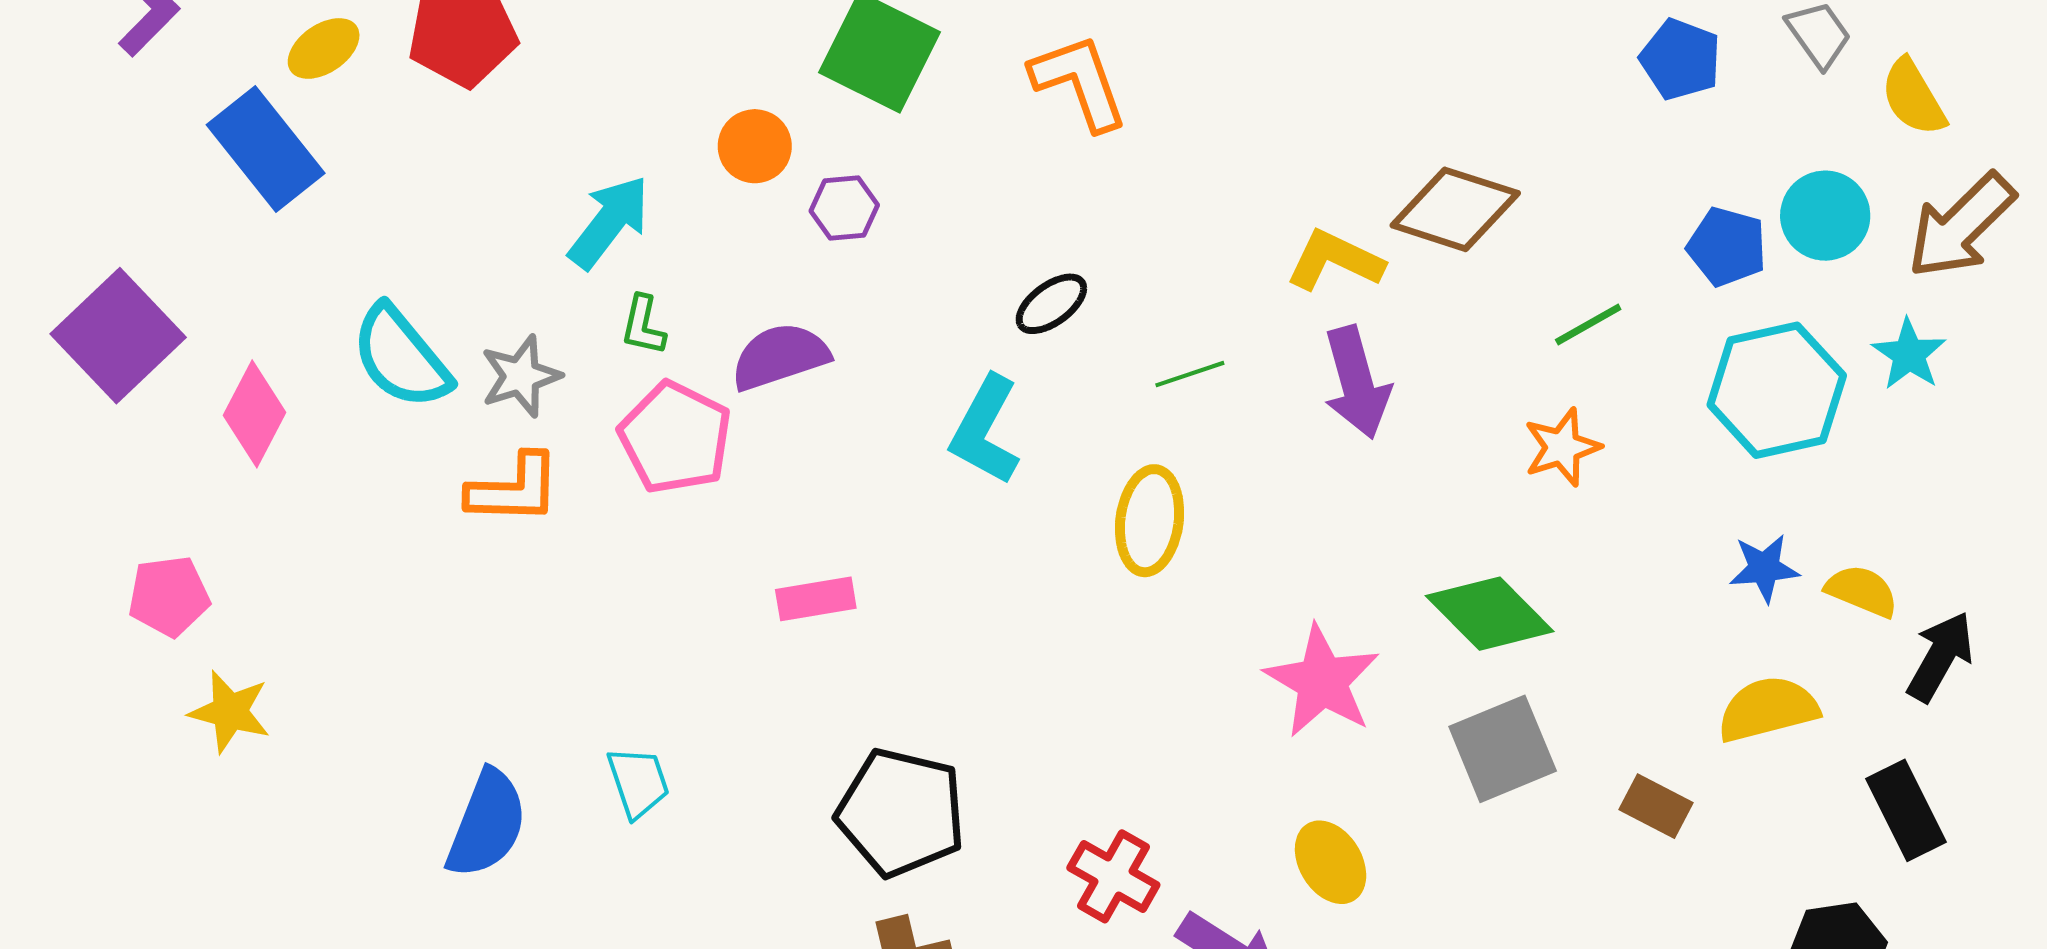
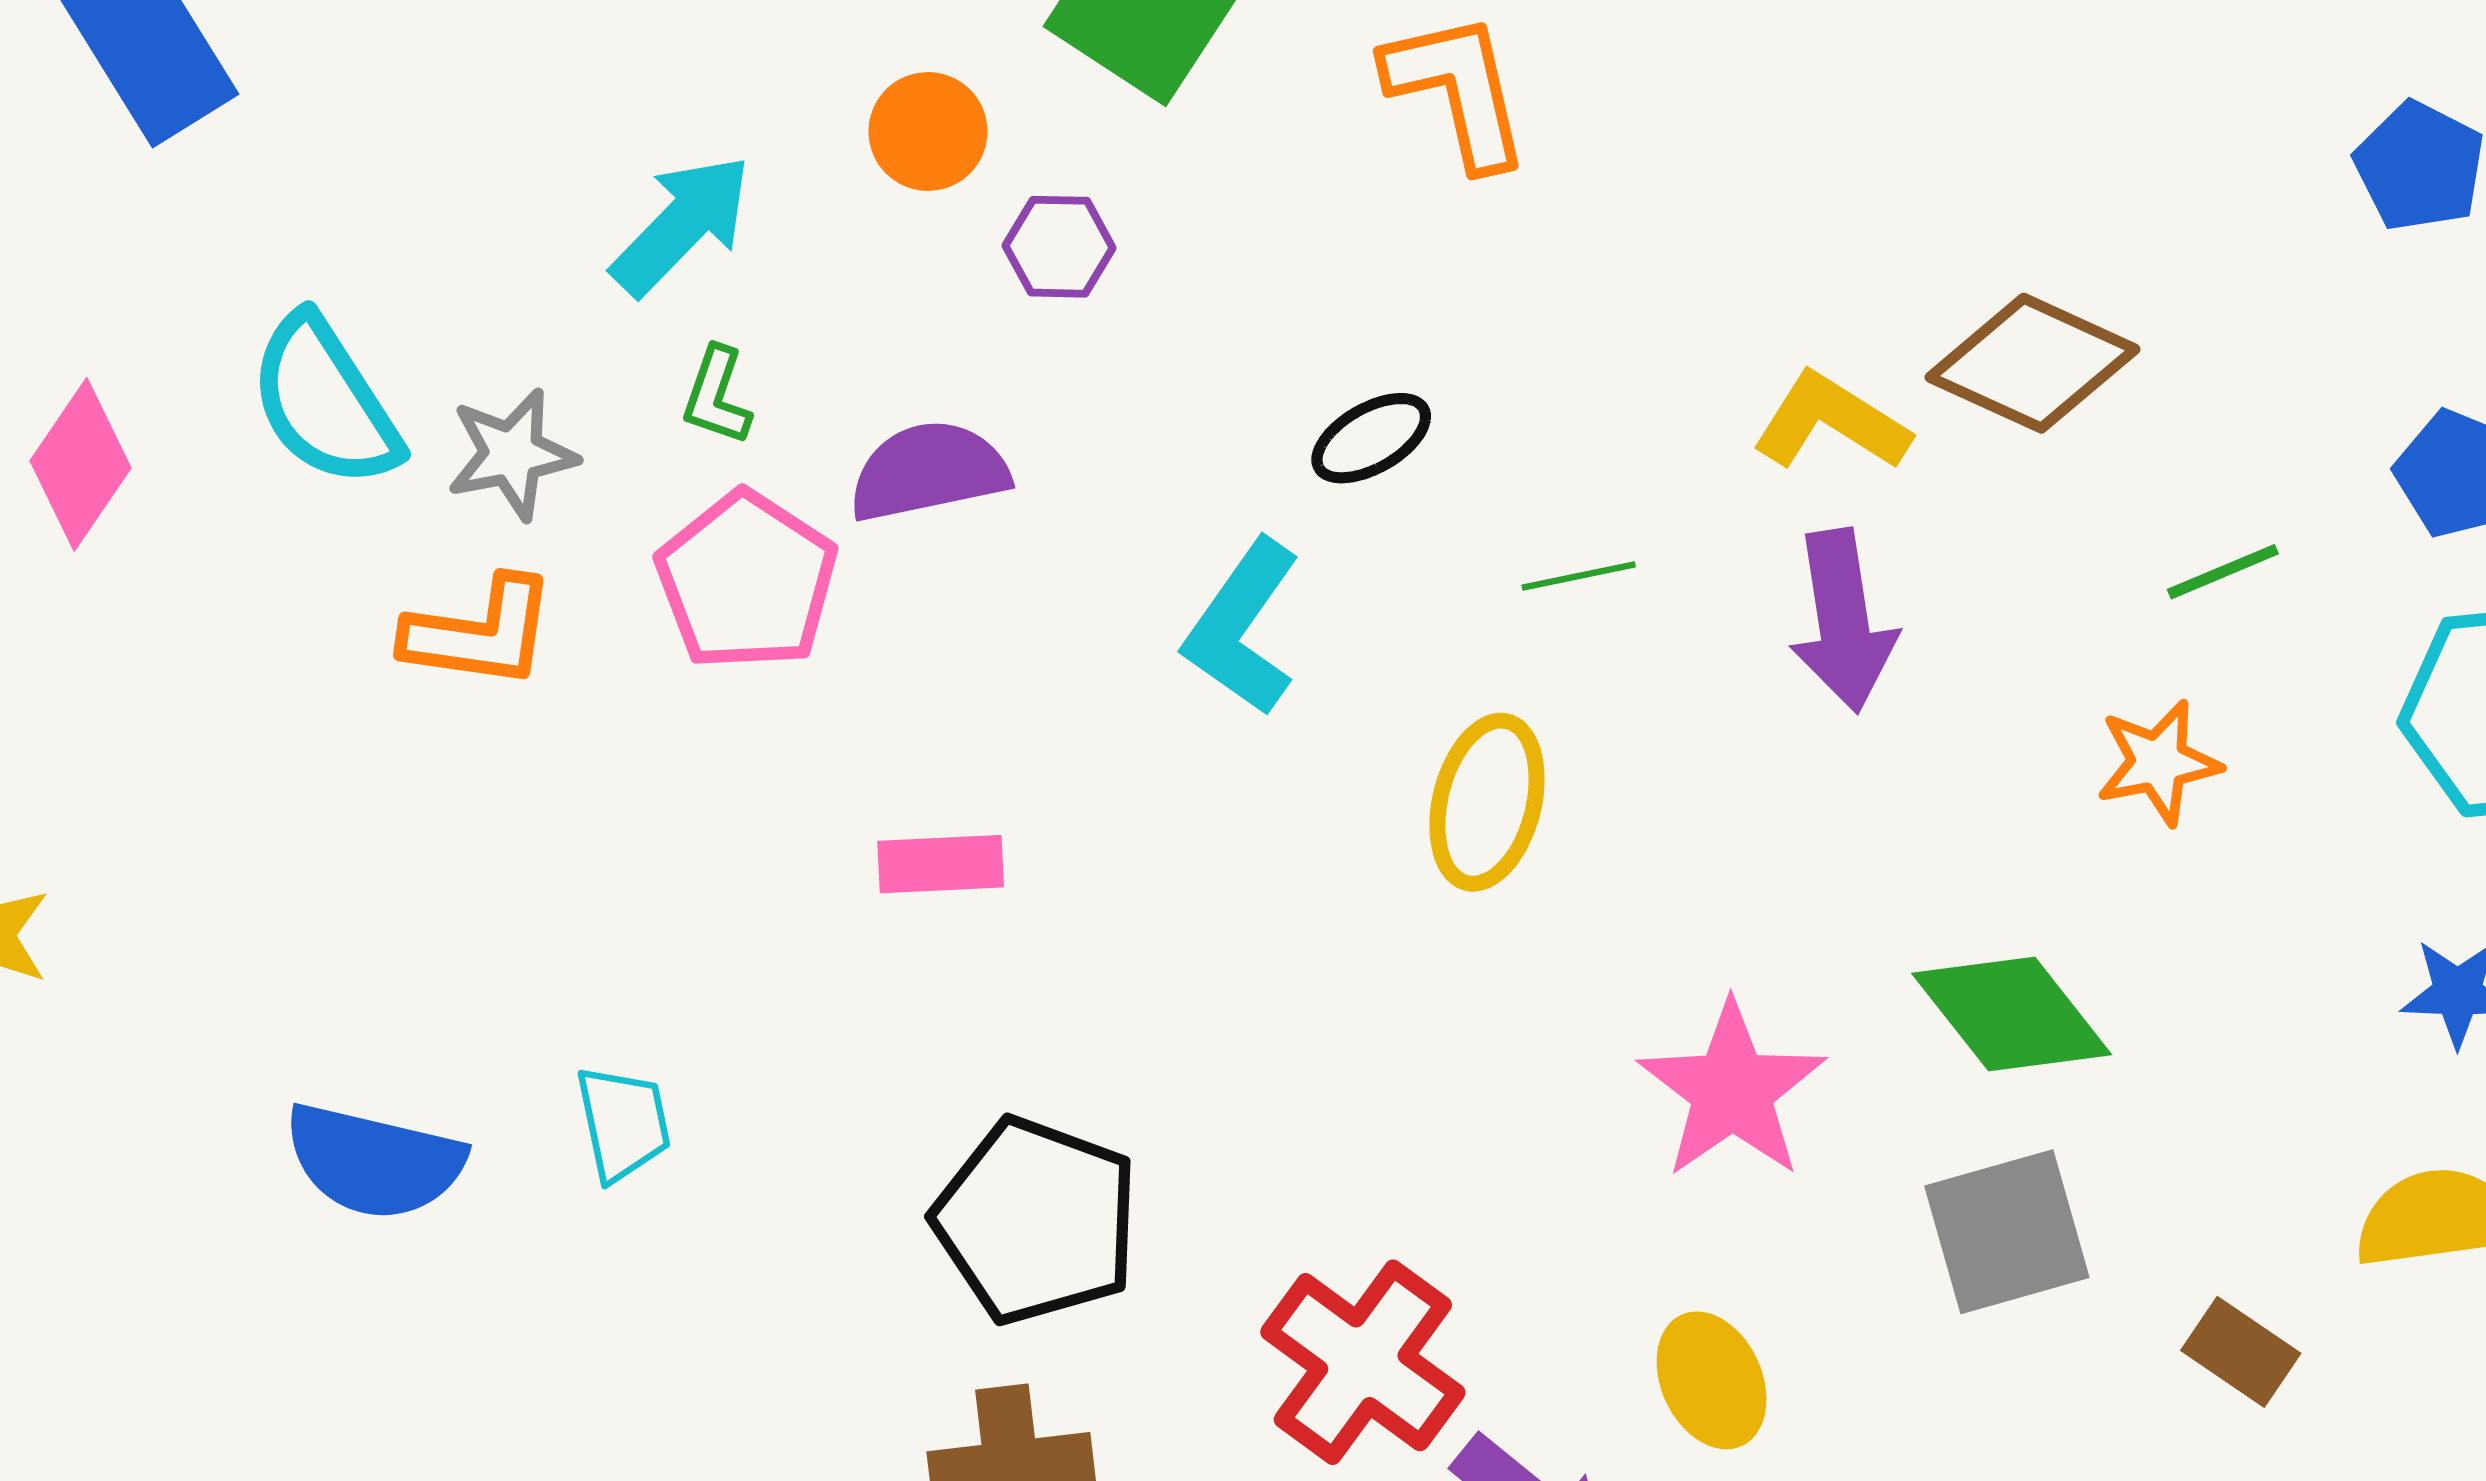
blue semicircle: (487, 824) -> (374, 1161), turned 75
red cross: (1113, 876) -> (1363, 1362), size x1.4

